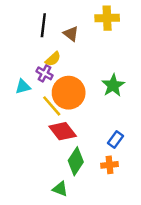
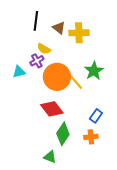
yellow cross: (107, 18) -> (79, 33), moved
yellow semicircle: (53, 59) -> (44, 49), turned 72
purple cross: (45, 73) -> (37, 61), turned 32
yellow line: (52, 106) -> (75, 81), moved

